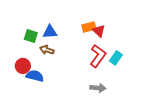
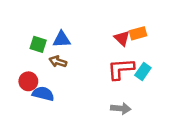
orange rectangle: (89, 27) -> (138, 33), moved
red L-shape: (98, 56) -> (121, 69), turned -130

